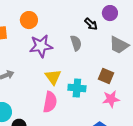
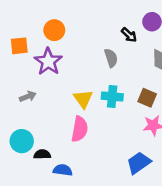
purple star: (41, 46) -> (48, 62), moved, turned -30
cyan cross: (77, 88) -> (112, 96), moved

